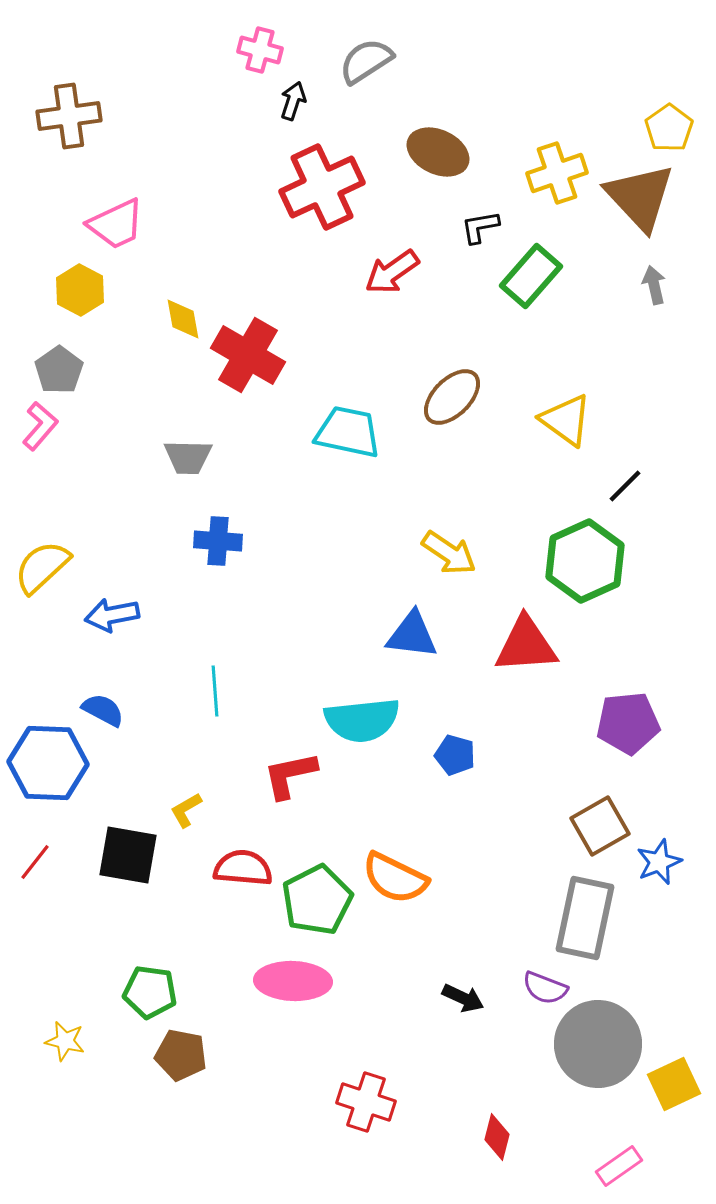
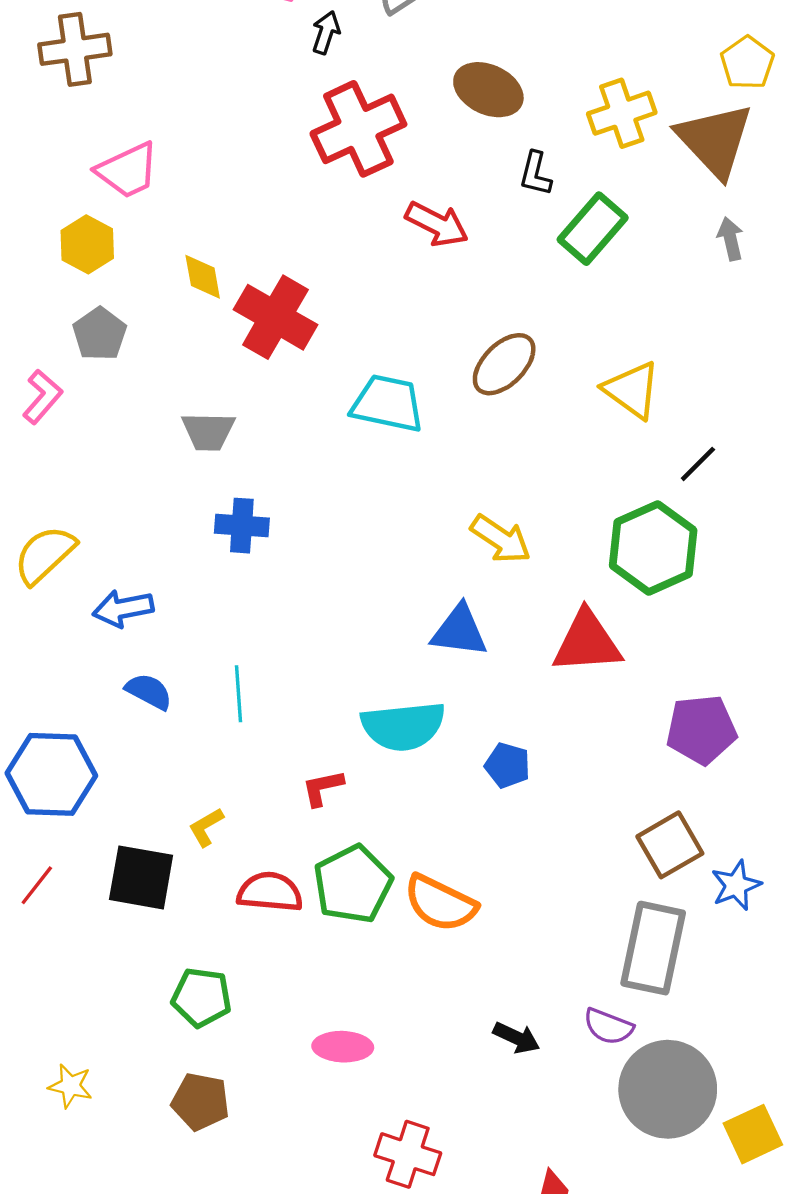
black L-shape: (480, 227) -> (535, 174), turned -66
red arrow: (392, 272) -> (437, 224), turned -118
gray pentagon: (59, 370) -> (100, 334), moved
blue semicircle: (103, 710) -> (149, 691), moved
red L-shape: (290, 775) -> (323, 788), size x0.7
green pentagon: (317, 900) -> (353, 884), moved
pink ellipse: (293, 981) -> (343, 1047), moved, size x0.7
green pentagon: (150, 992) -> (202, 997), moved

